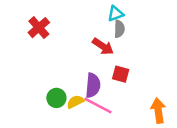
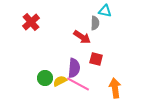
cyan triangle: (116, 14) -> (105, 11), moved, turned 32
orange arrow: (158, 111) -> (115, 88), moved

